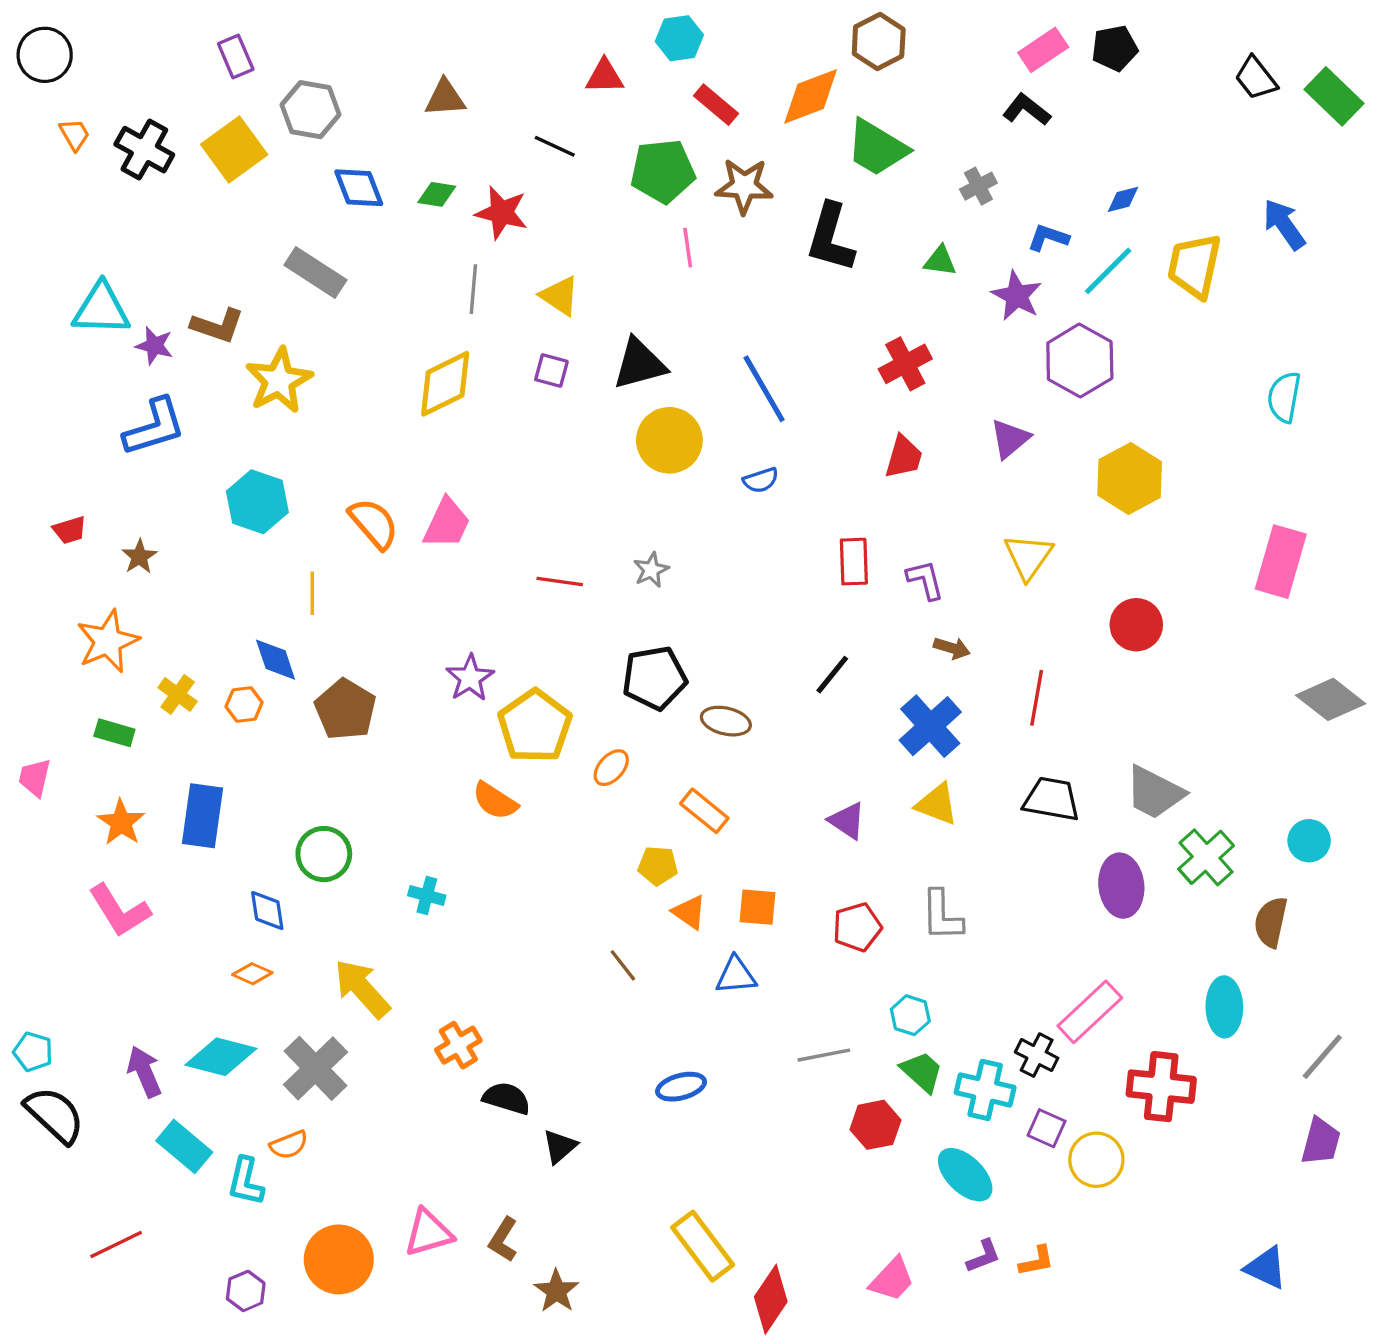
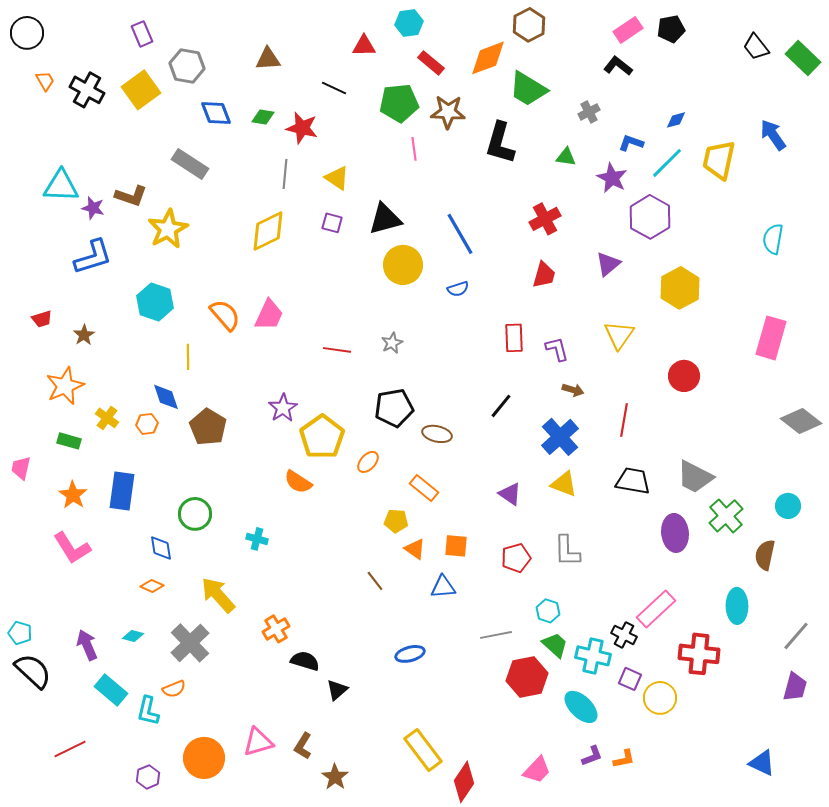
cyan diamond: (221, 1057) -> (133, 636), size x0.5
red hexagon: (875, 1125) -> (527, 677), size x1.4

